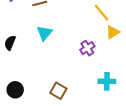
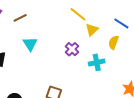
cyan cross: (107, 81) -> (97, 62), moved

